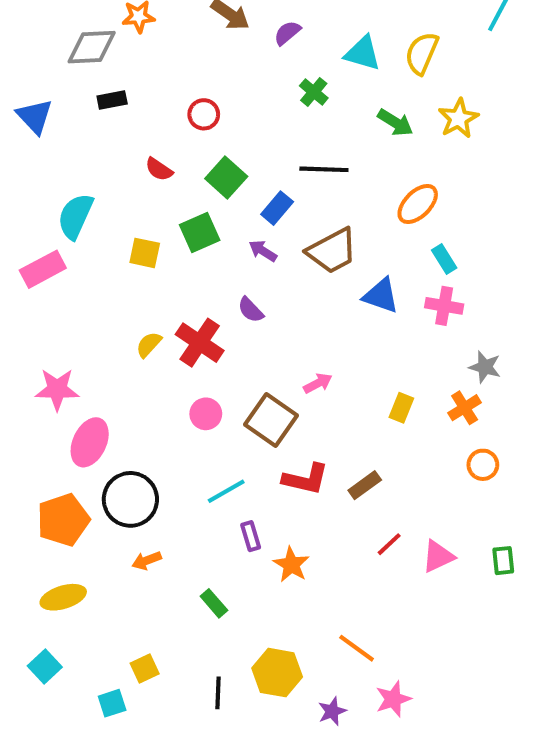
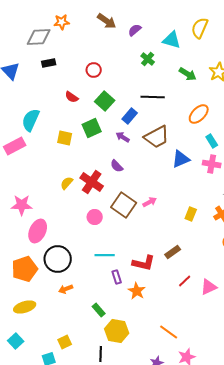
yellow semicircle: (422, 53) -> (200, 28), moved
blue triangle: (381, 296) -> (181, 159), turned -42
brown square: (271, 420) -> (124, 205), moved
red L-shape: (306, 479) -> (144, 263), moved
cyan line: (226, 491) -> (105, 255), turned 30
yellow hexagon: (277, 673) -> (117, 331), moved

